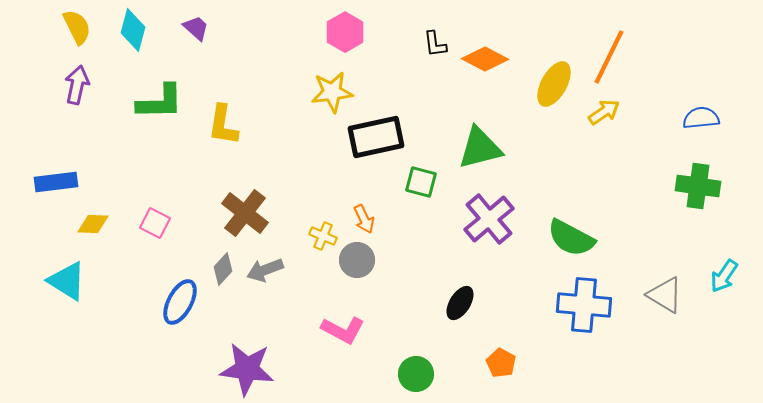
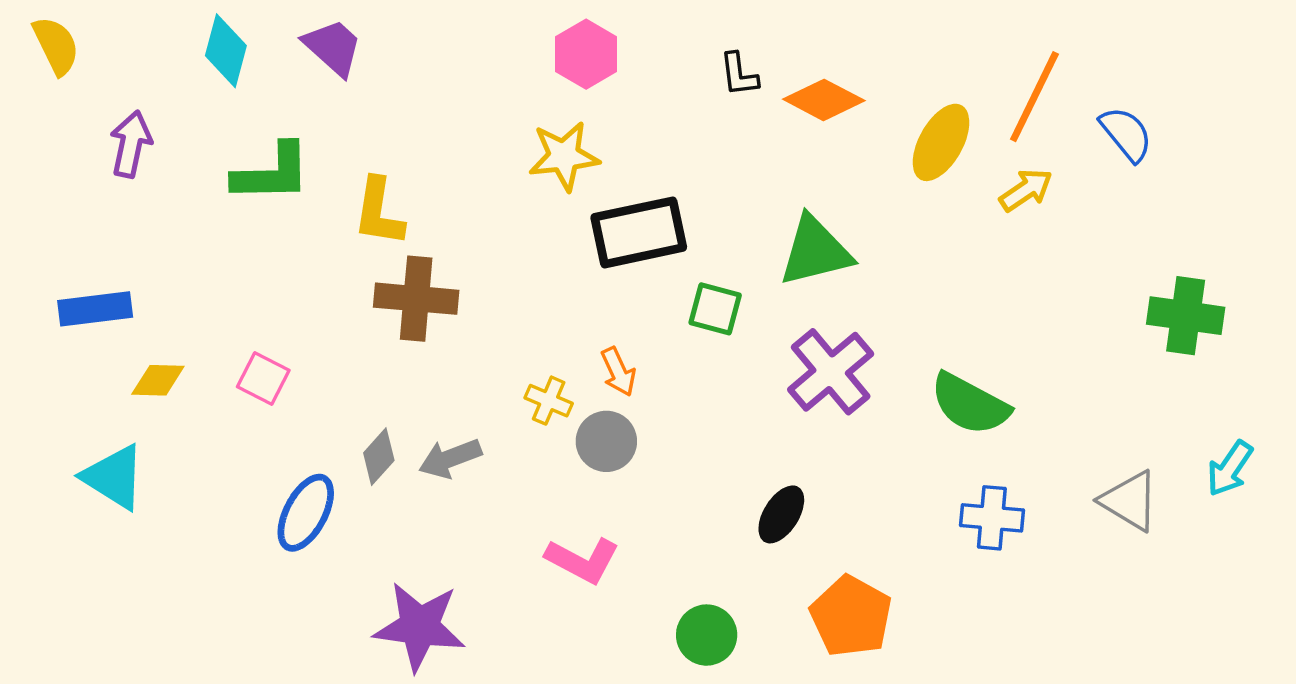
yellow semicircle: (77, 27) -> (56, 46), moved
purple trapezoid: (196, 28) -> (333, 47), size x1.4
blue semicircle: (701, 118) -> (1126, 134), moved, turned 57
brown cross: (245, 213) -> (416, 299), moved, turned -33
blue cross: (584, 305) -> (992, 518), size x0.7
orange pentagon: (501, 363) -> (851, 616), size x1.6

